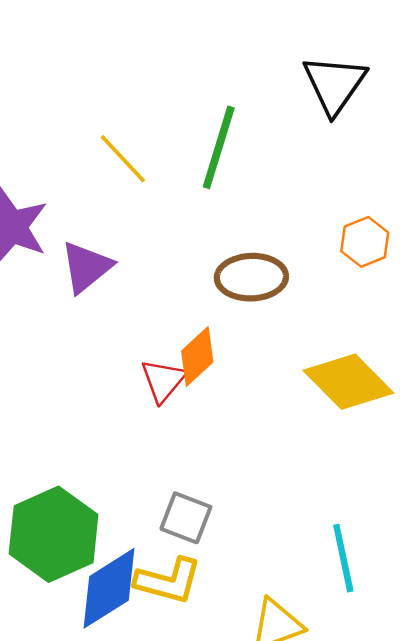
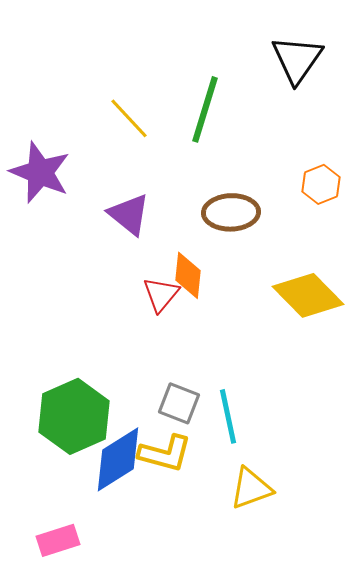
purple triangle: (86, 267) -> (129, 214), moved, turned -42
orange diamond: (197, 357) -> (188, 275), turned -42
cyan line: (343, 558) -> (228, 416), moved

